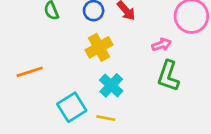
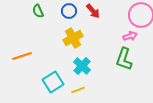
pink arrow: (162, 45) -> (130, 36), moved
yellow line: (106, 118) -> (78, 90), turned -32

